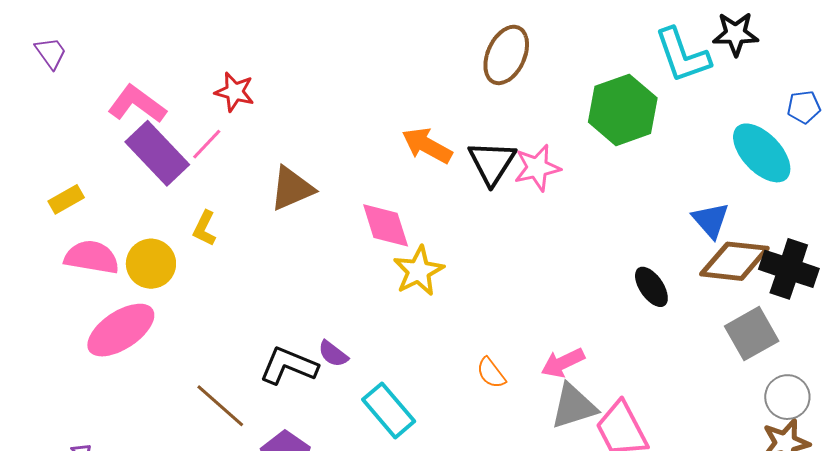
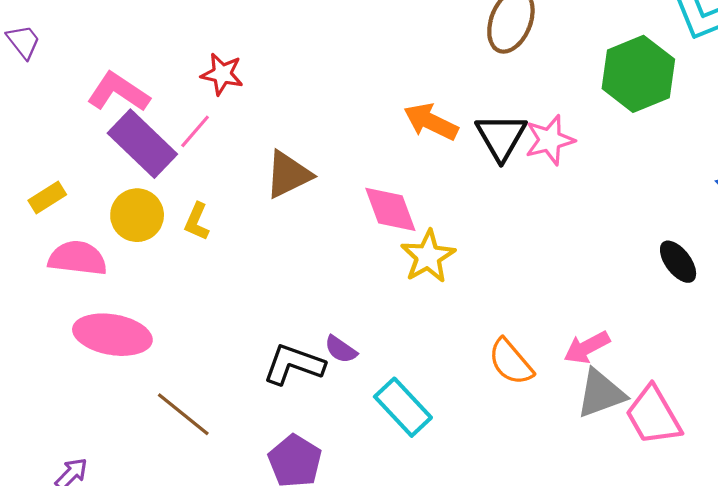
yellow circle: (151, 264) -> (137, 215), moved
pink ellipse: (121, 330) -> (112, 335), turned 46
orange semicircle: (491, 373) -> (511, 362), size x1.4
brown line: (220, 406) -> (183, 414), moved

